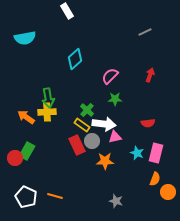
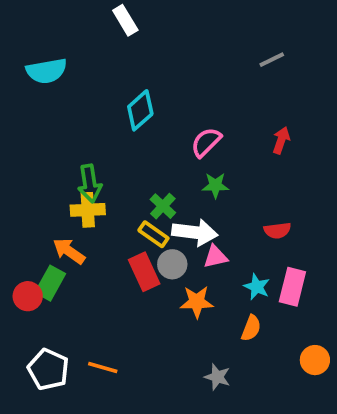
orange arrow: (26, 117) -> (69, 251), moved
orange semicircle: (155, 179) -> (251, 328), moved

